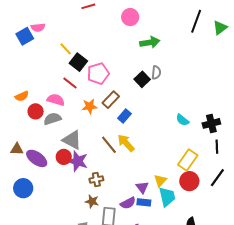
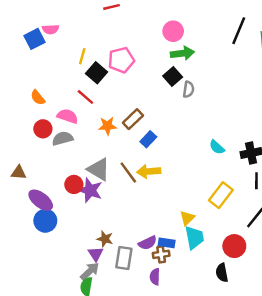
pink circle: (130, 17) -> (173, 31), moved
yellow line: (66, 49) -> (82, 56), turned 56
pink pentagon: (98, 73) -> (121, 60), moved
black square: (142, 79) -> (173, 76), moved
orange semicircle: (22, 96) -> (38, 98), moved, turned 72
gray triangle: (72, 140) -> (99, 169), moved
yellow arrow: (126, 143) -> (149, 171), turned -54
purple ellipse: (37, 158) -> (41, 200), moved
brown cross: (96, 179) -> (161, 254), moved
red circle: (189, 181) -> (234, 246), moved
purple triangle: (142, 187) -> (96, 254), moved
blue circle: (23, 188) -> (45, 221), moved

